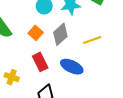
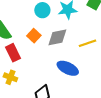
gray diamond: (60, 34) -> (57, 37), turned 30
red rectangle: (40, 62) -> (13, 53), moved

